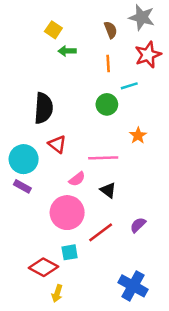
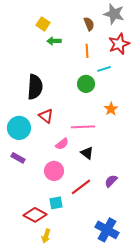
purple rectangle: (22, 186) -> (18, 158), moved
pink circle: (67, 213) -> (54, 171), size x0.7

